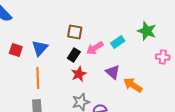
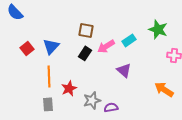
red square: (16, 50) -> (27, 48), turned 32
red star: (79, 74) -> (69, 88), moved
orange arrow: (133, 85) -> (164, 89), moved

